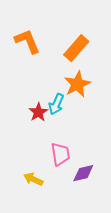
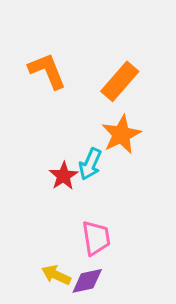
purple diamond: (83, 173) -> (87, 281), moved

